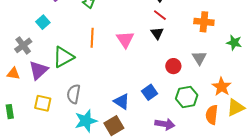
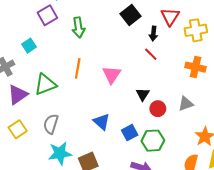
black triangle: (157, 33) -> (143, 94), moved
gray triangle: (199, 58) -> (186, 104), turned 35
green hexagon: (187, 97) -> (153, 141), moved
blue triangle: (122, 102) -> (102, 122), moved
yellow square: (43, 103) -> (18, 129), turned 36

